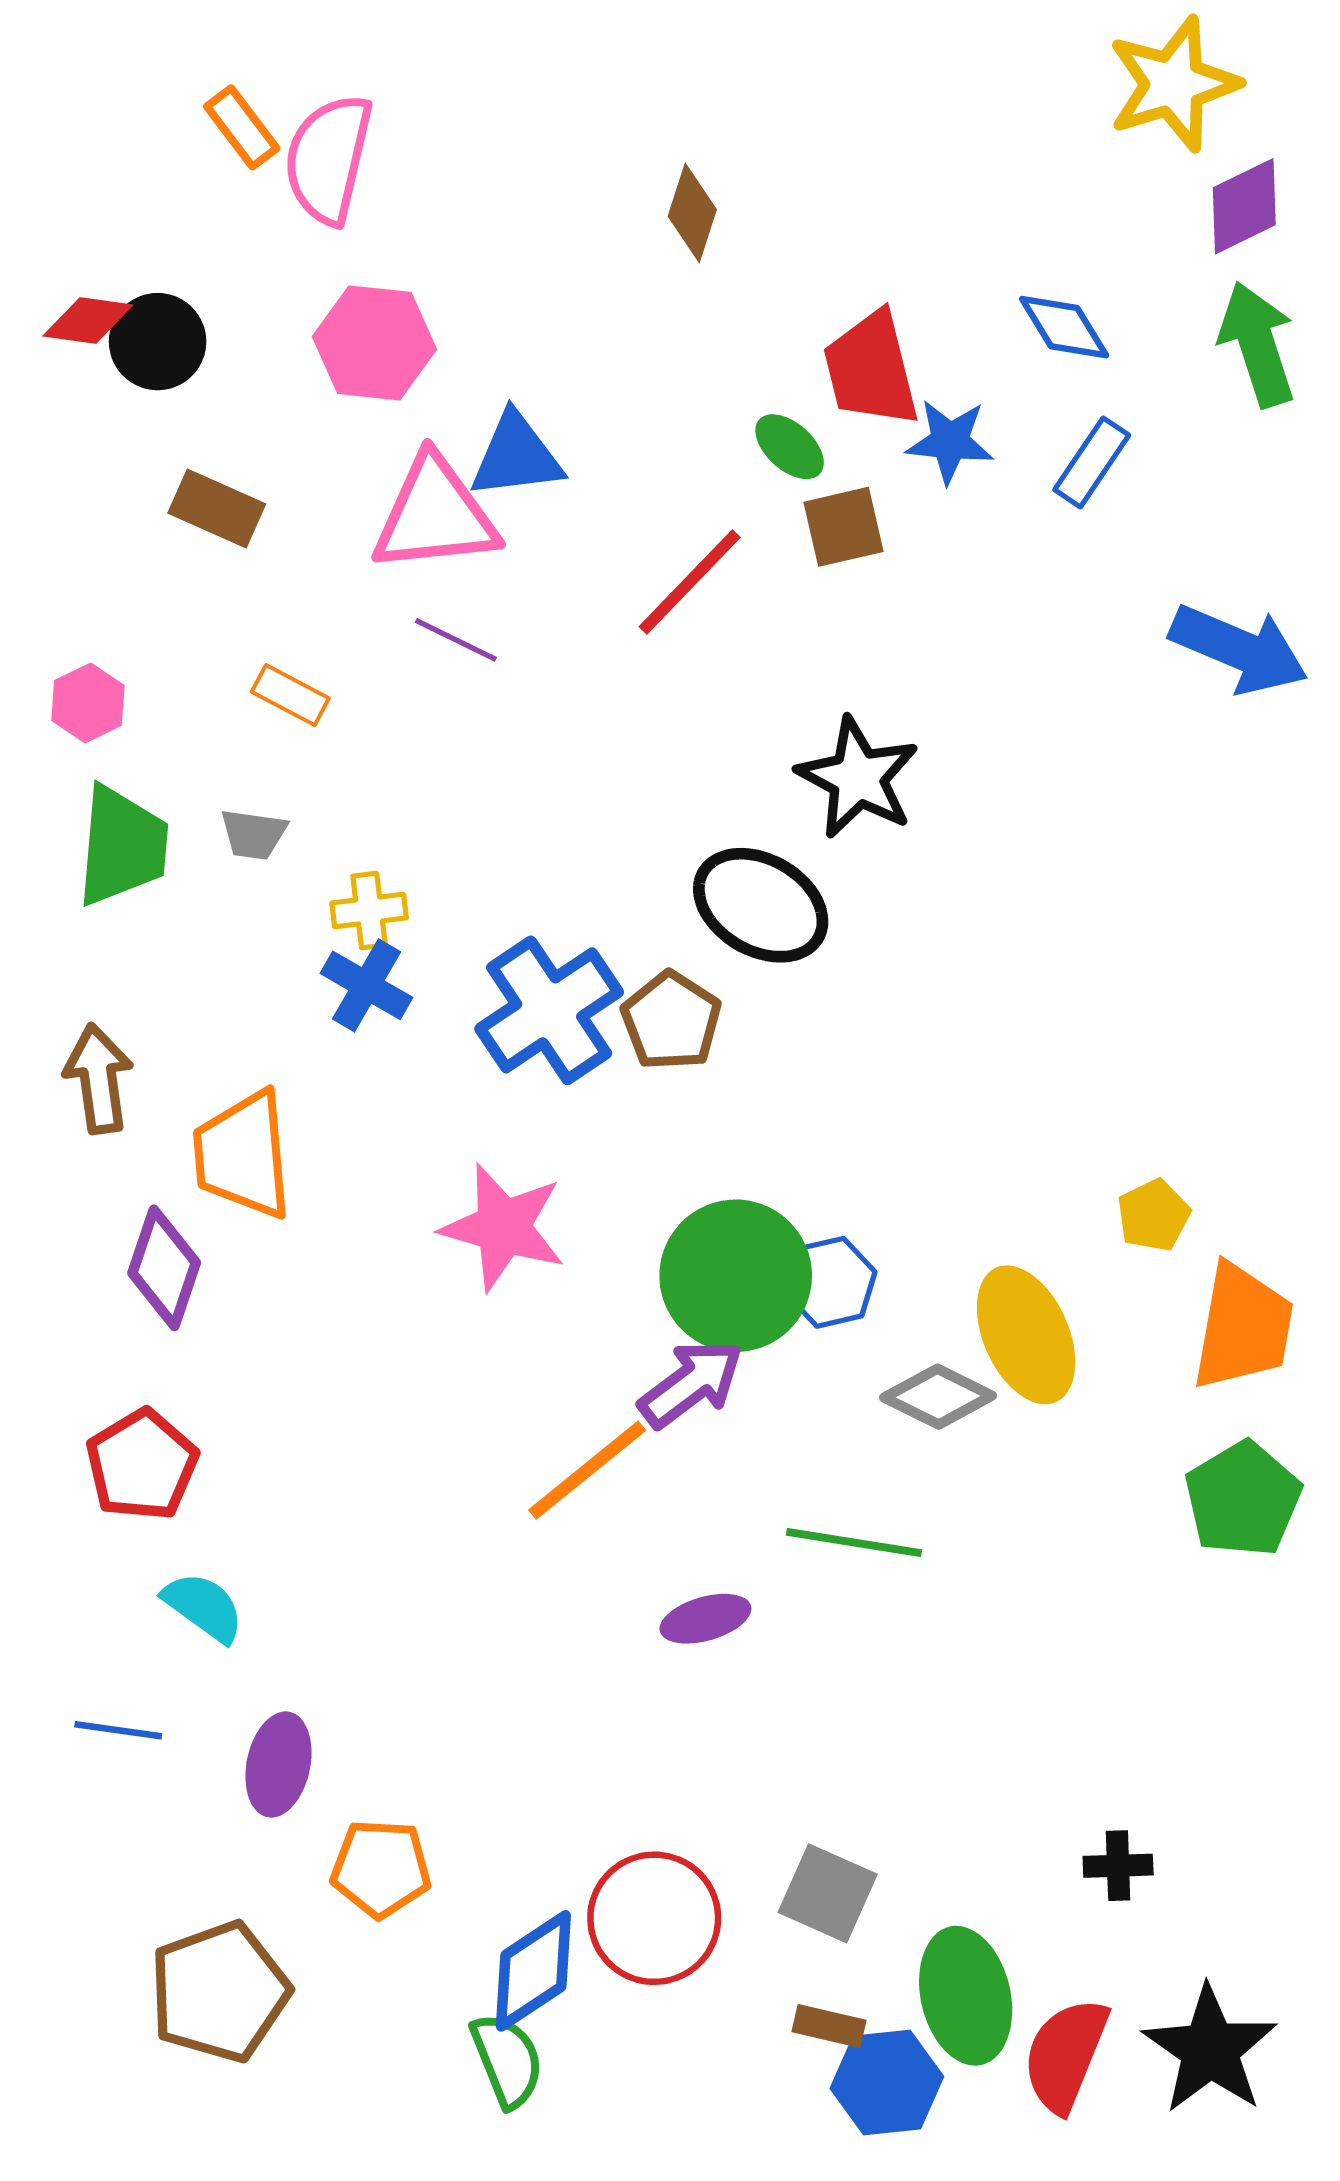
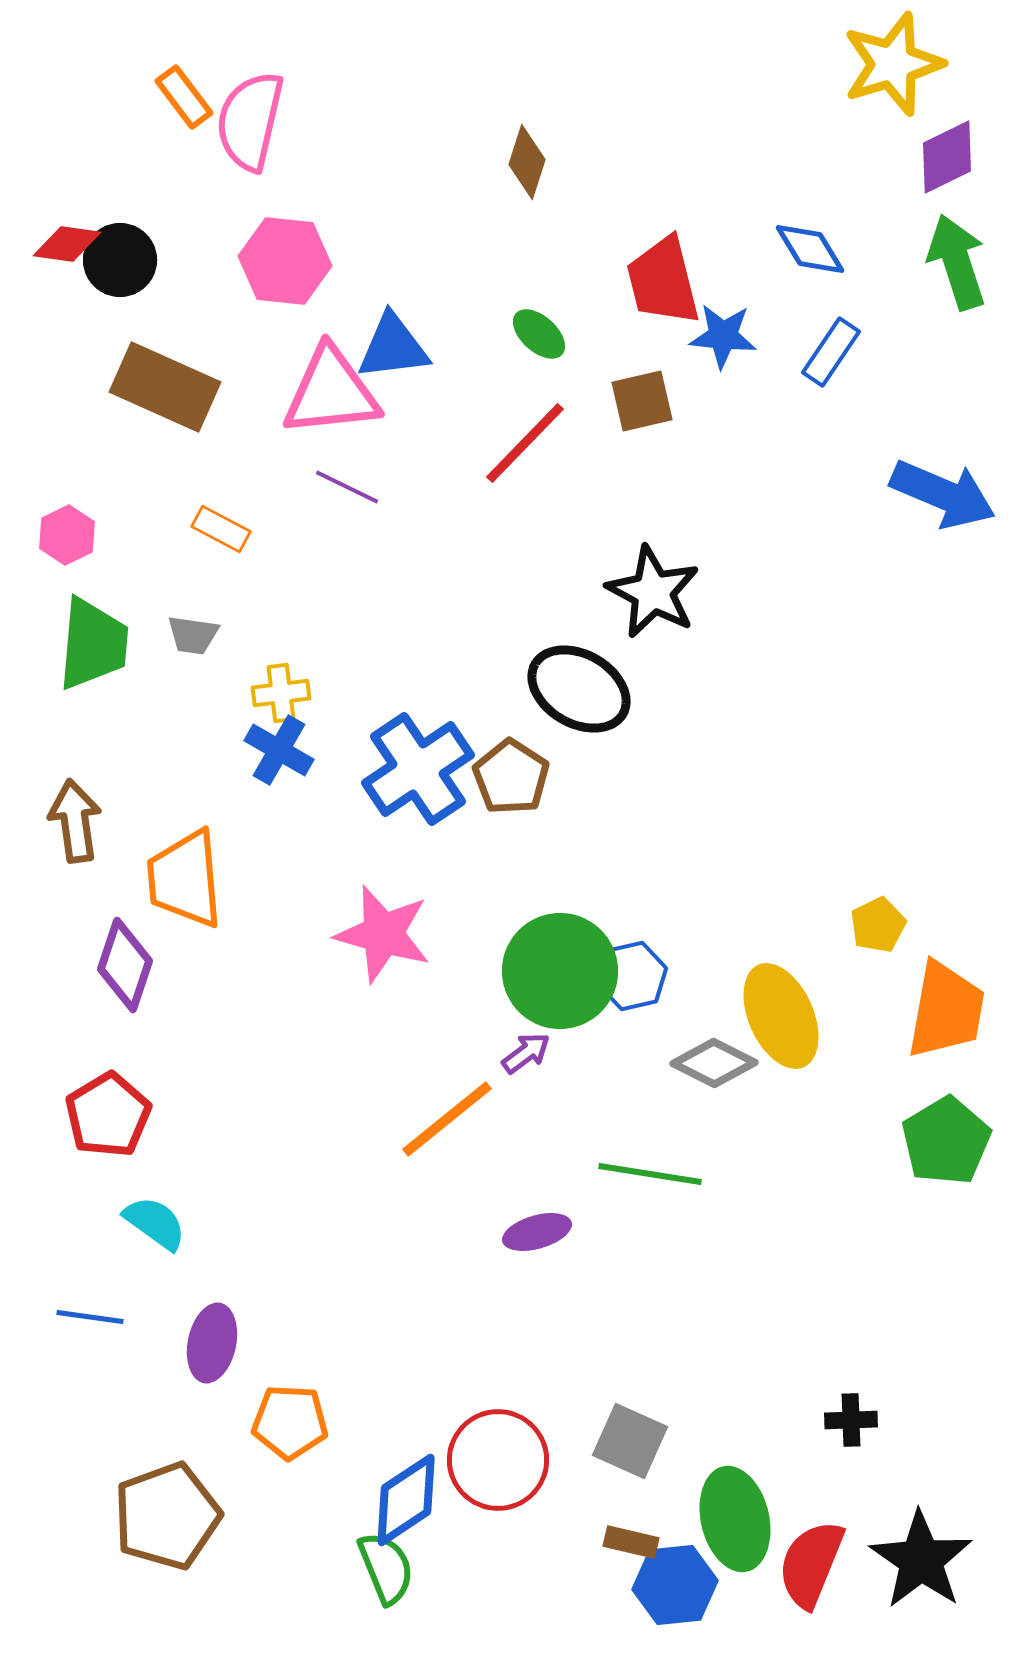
green ellipse: (790, 447) -> (539, 334), moved
brown rectangle: (217, 508) -> (165, 387), size x1.5
purple arrow: (691, 1383) -> (526, 1053), size x0.6

